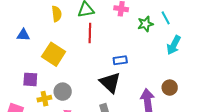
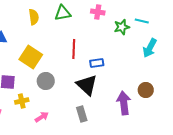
cyan line: (166, 18) -> (142, 21), turned -48
red line: (90, 33) -> (74, 49), moved
gray circle: (63, 92) -> (46, 81), moved

